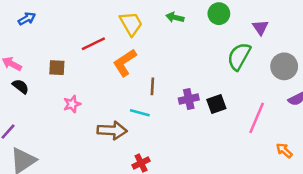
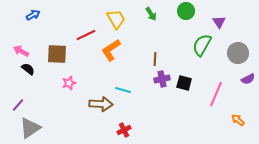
green arrow: (175, 17) -> (151, 14), turned -136
brown square: (57, 68) -> (57, 54), size x1.5
brown line: (152, 86) -> (155, 59), moved
black square: (216, 104) -> (184, 83), turned 35

